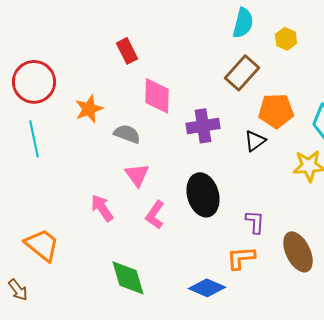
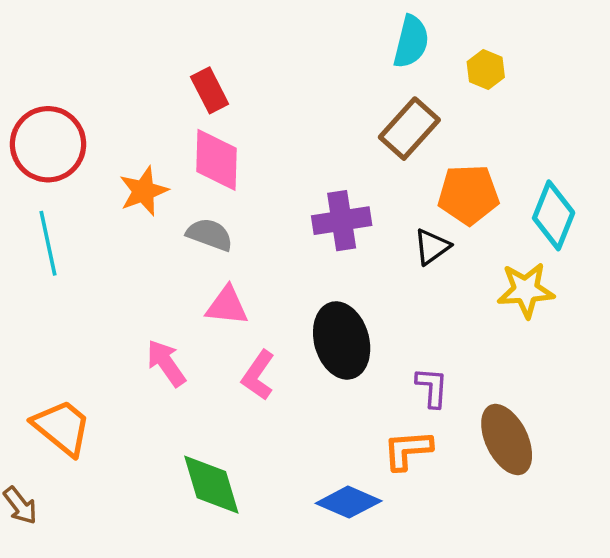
pink diamond: (157, 96) -> (217, 160), moved
pink triangle: (137, 175) -> (227, 306), turned -48

